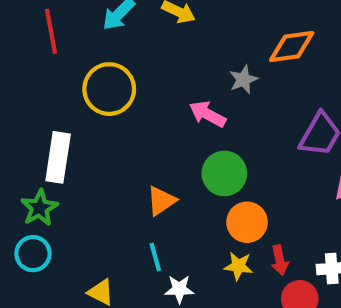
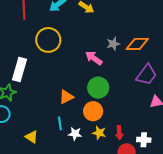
orange diamond: (292, 47) -> (137, 44), moved
orange circle: (247, 222) -> (93, 111), moved
white star: (179, 289) -> (75, 134), moved

